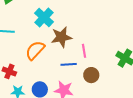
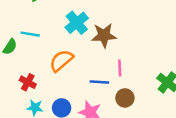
brown star: (61, 37) -> (104, 35), moved

